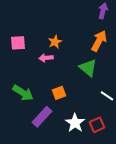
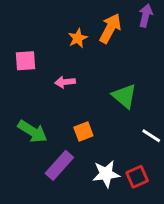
orange arrow: (99, 41) -> (110, 28), moved
orange star: (55, 42) -> (78, 38), moved
white star: (75, 123) -> (106, 174), turned 30

